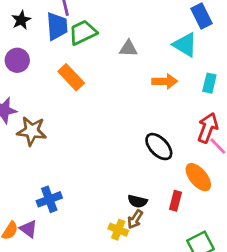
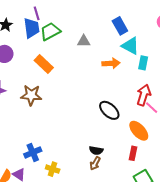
blue rectangle: (202, 16) -> (120, 26), moved
cyan triangle: (185, 45) -> (130, 46), moved
brown star: (32, 131) -> (31, 95), moved
red rectangle: (175, 201) -> (133, 153), moved
yellow cross: (118, 230) -> (53, 169), moved

